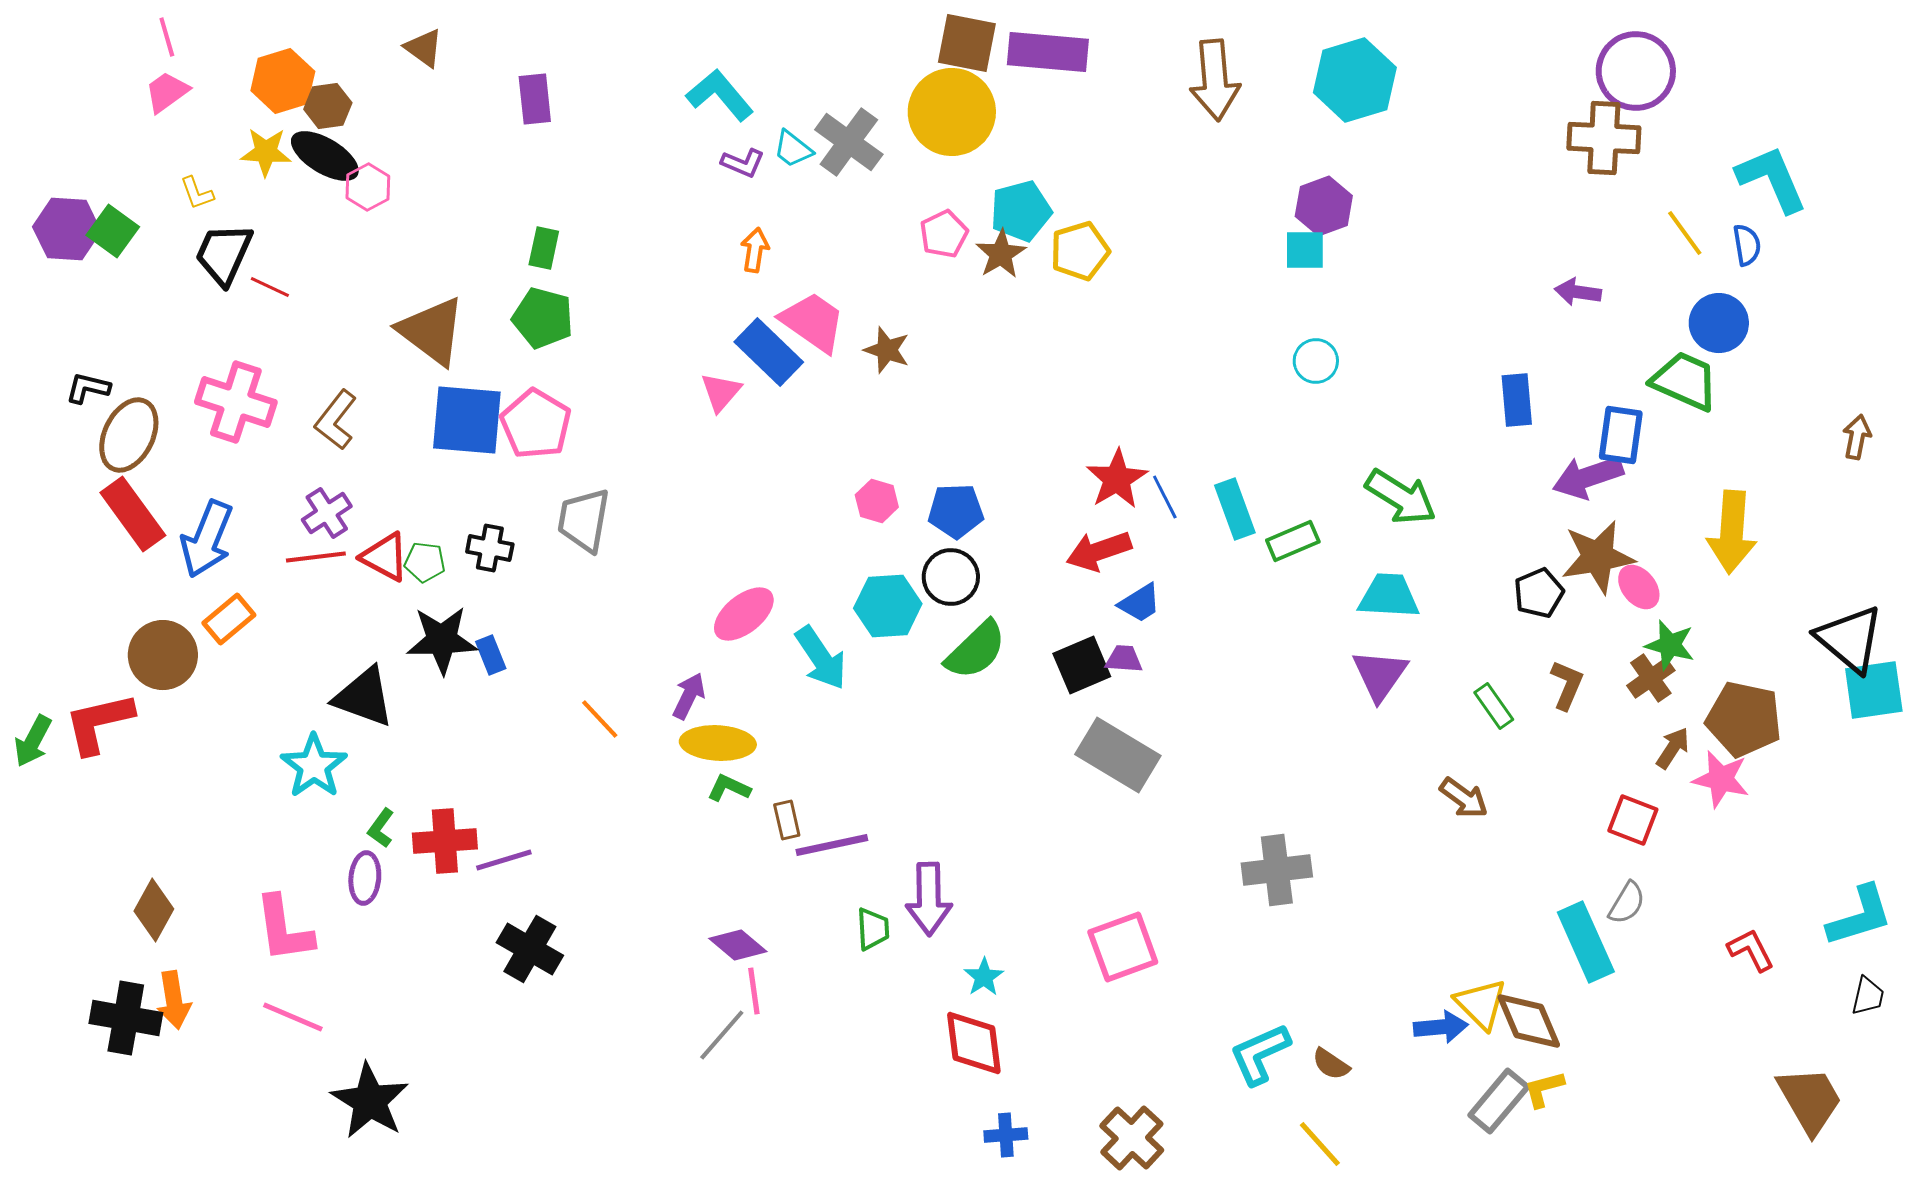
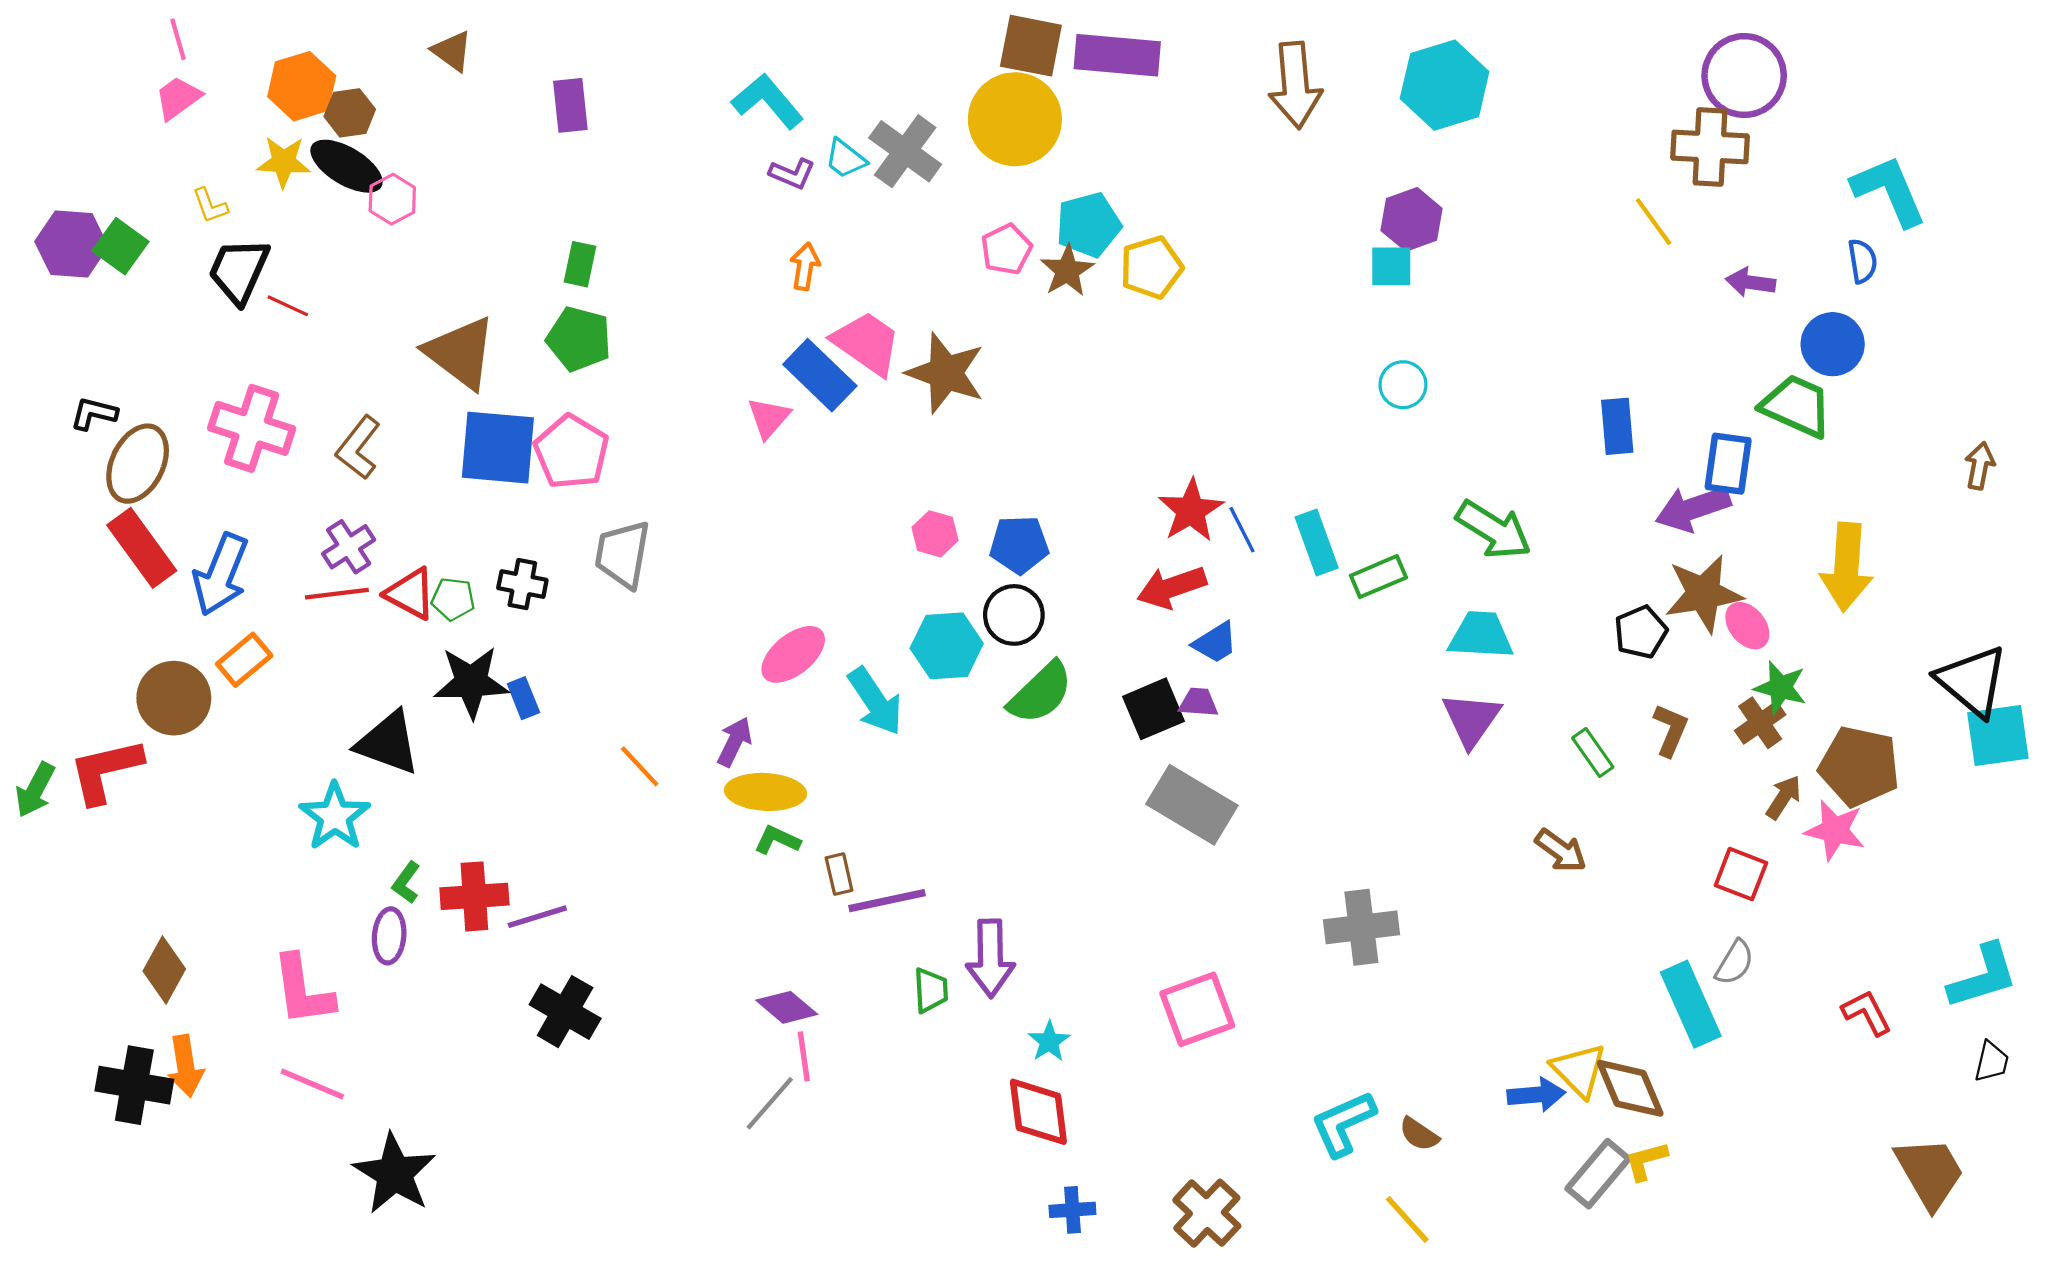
yellow line: (1685, 233) -> (1654, 222), moved
purple arrow: (1578, 292) -> (1751, 282), moved
brown star: (887, 350) -> (946, 373), size x1.6

